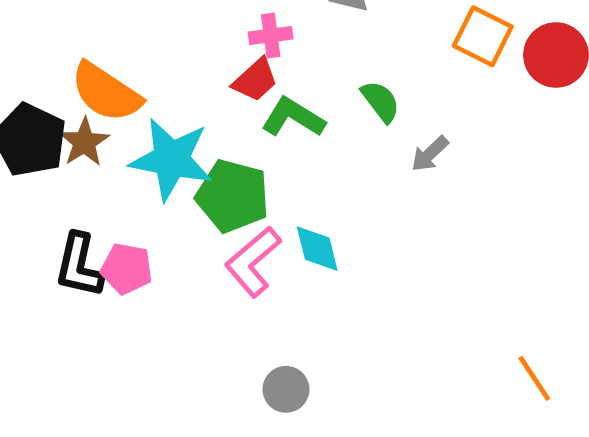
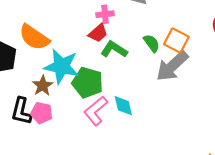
orange square: (483, 36) -> (176, 40), moved
brown star: (84, 142) -> (43, 86), moved
gray arrow: (430, 154) -> (172, 66), size x2.0

